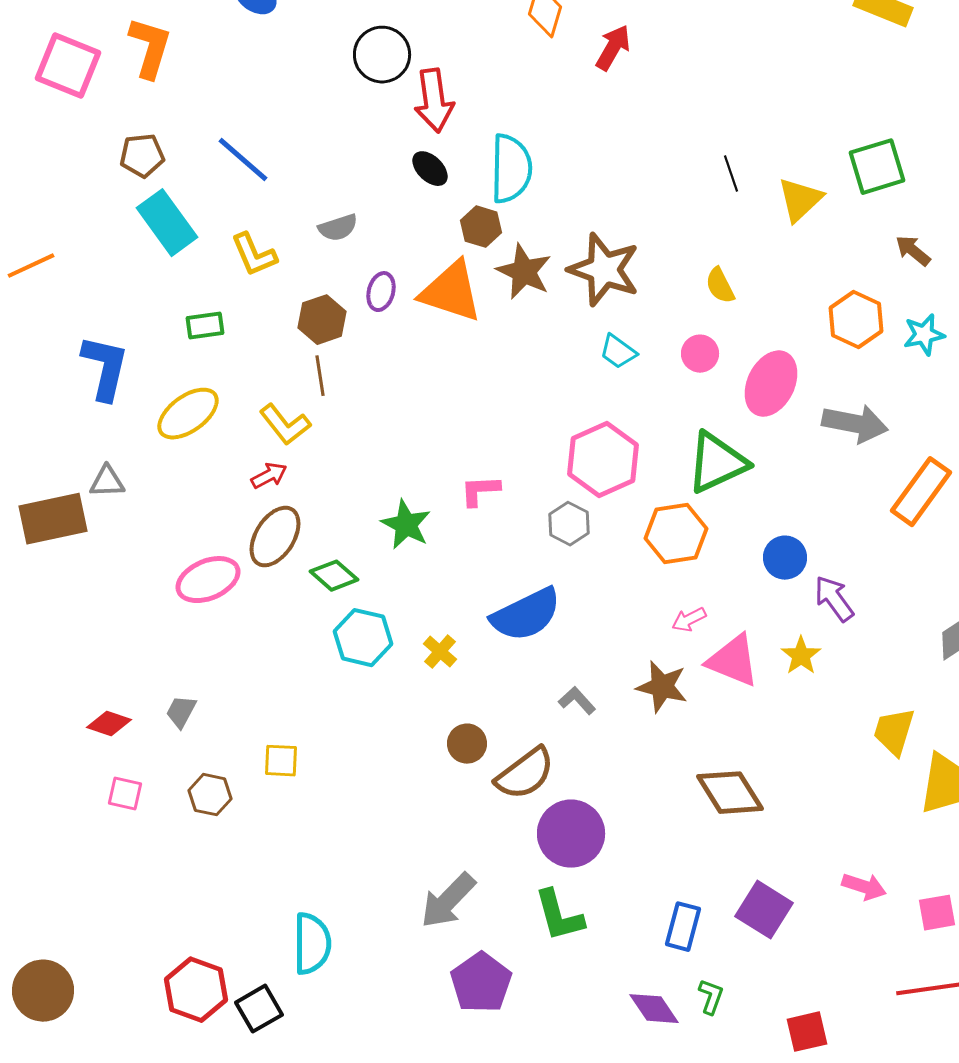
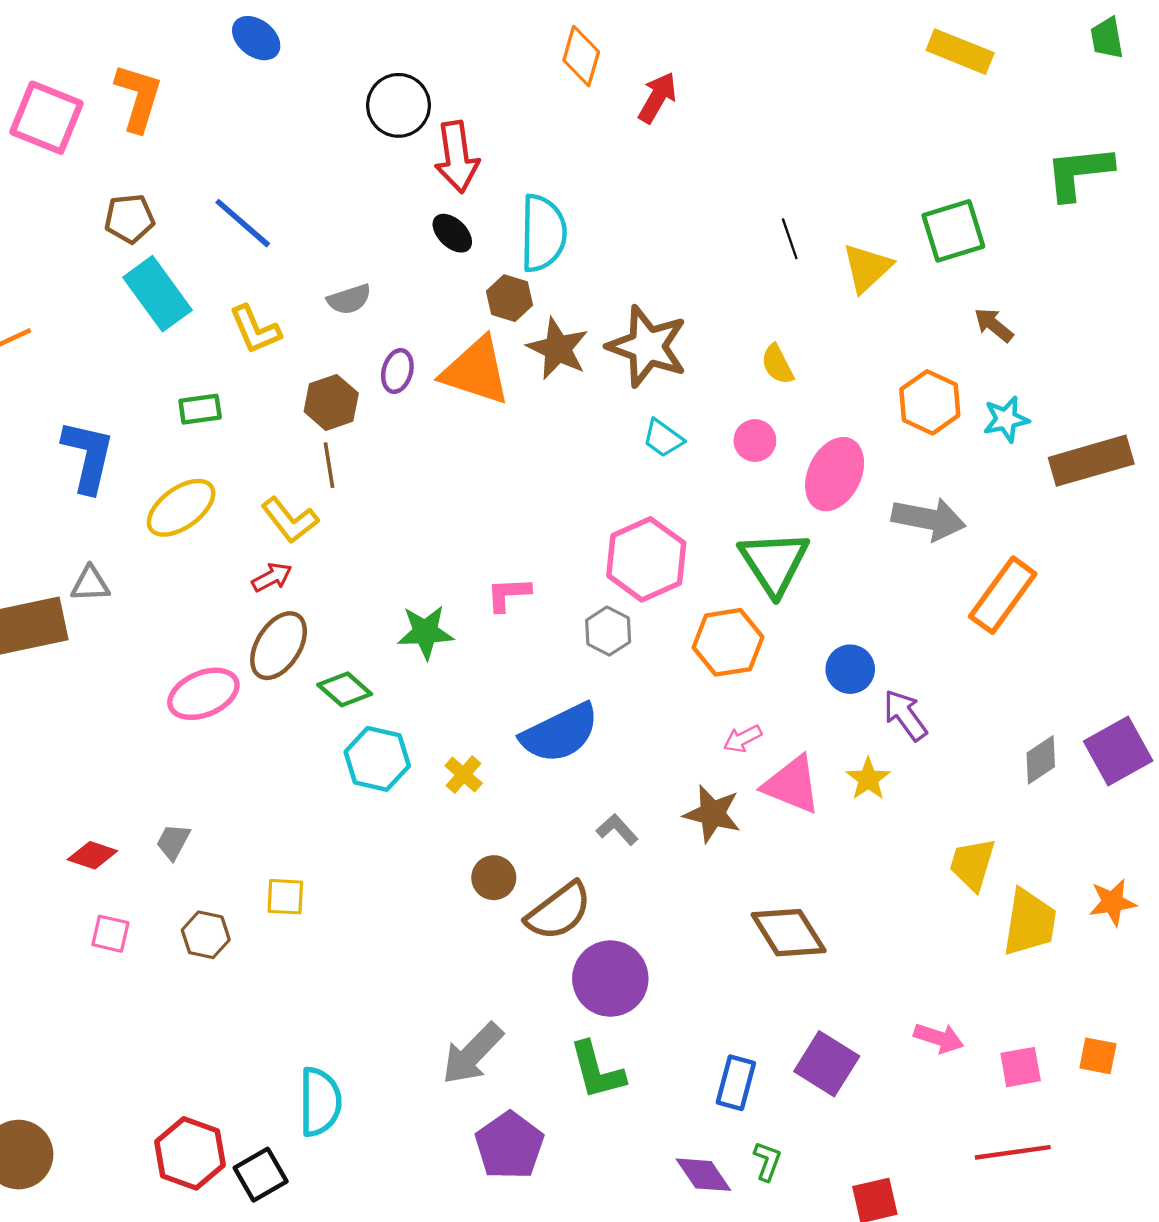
green triangle: (717, 463) -> (774, 563), turned -38
green star: (406, 525) -> (425, 632), turned -30

